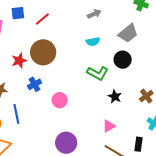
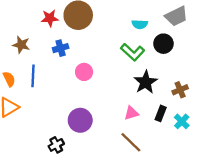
cyan semicircle: (93, 41) -> (140, 24), moved
black star: (115, 97) -> (146, 82), size x1.5
black rectangle: (138, 144) -> (161, 113), moved

